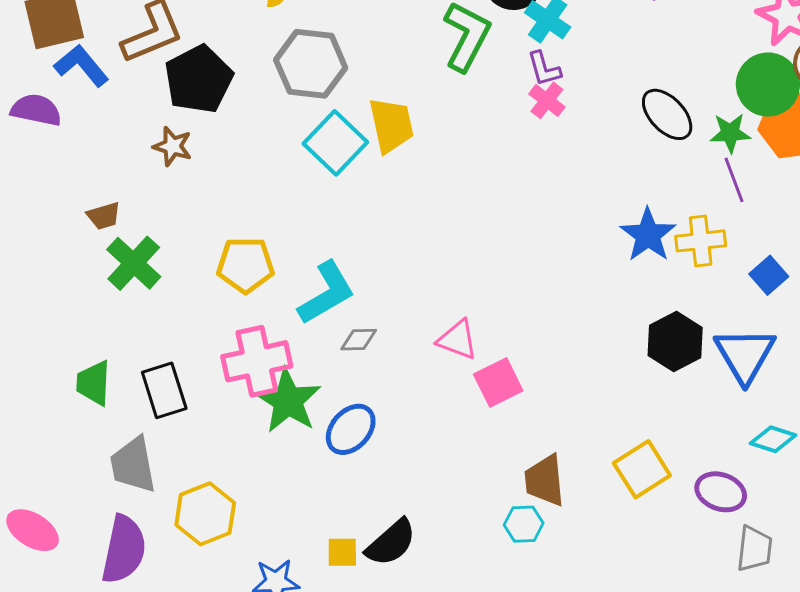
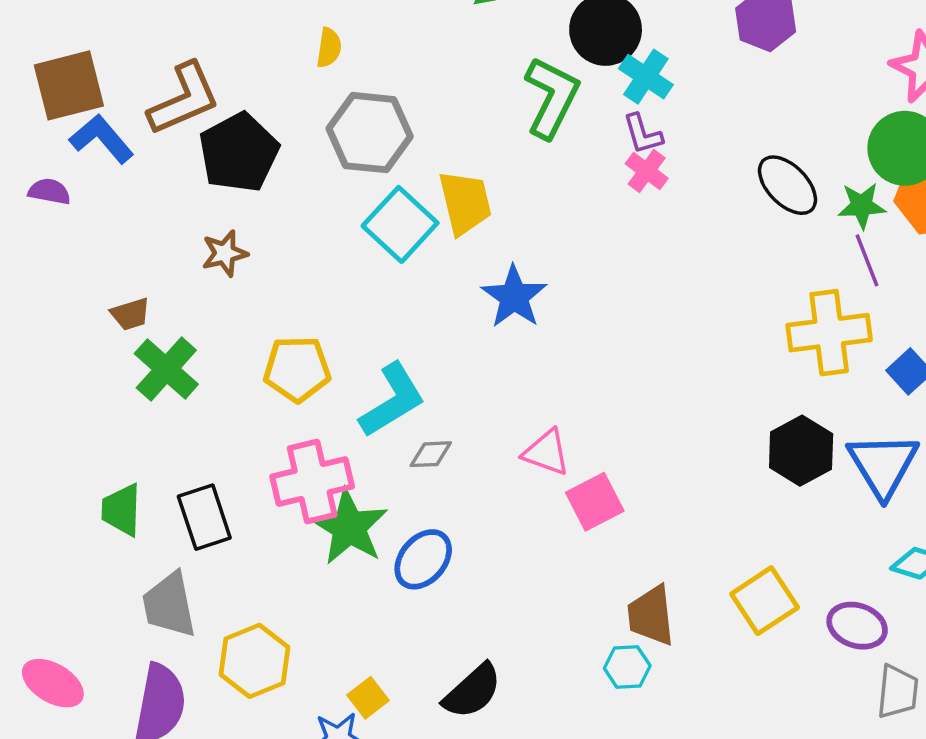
purple semicircle: (36, 110) -> (49, 191), size x0.7
brown star: (173, 146) -> (225, 253), moved, turned -30
blue star: (648, 235) -> (514, 297), moved
yellow cross: (701, 241) -> (829, 333), size x1.4
yellow square: (342, 552) -> (368, 698), moved, turned -36

